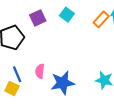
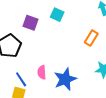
purple square: (38, 18) -> (30, 23), turned -35
orange rectangle: (101, 19) -> (91, 38), moved

